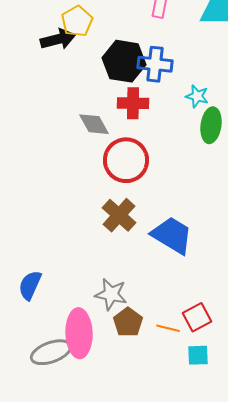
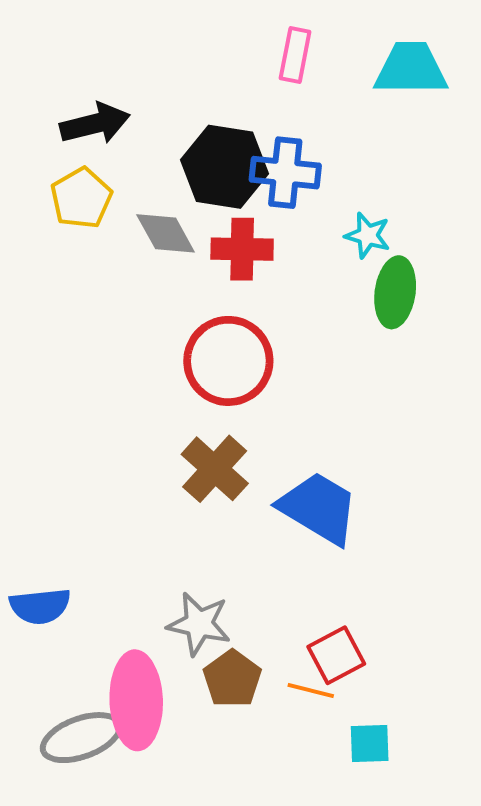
yellow pentagon: (77, 21) -> (81, 198), moved
gray diamond: (94, 124) -> (166, 233), moved
blue semicircle: (30, 285) -> (40, 606), turned -120
red square: (197, 317) -> (336, 655), moved

